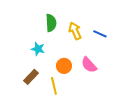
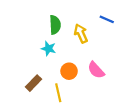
blue line: (100, 34) -> (107, 19), moved
cyan star: (38, 49) -> (49, 49), moved

